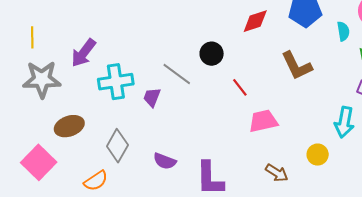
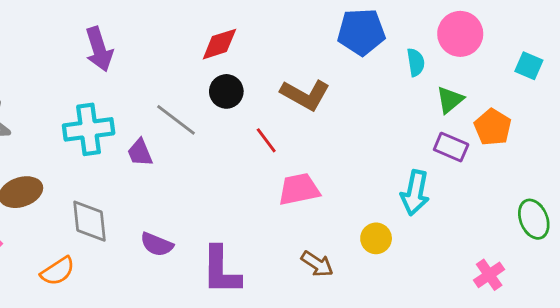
red diamond: (255, 21) -> (219, 44), moved
purple arrow: (83, 53) -> (99, 49), moved, turned -56
brown L-shape: (297, 66) -> (305, 95), moved, turned -36
purple trapezoid: (152, 97) -> (140, 153), turned -45
gray diamond: (117, 146) -> (89, 221), turned -36

